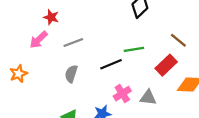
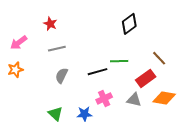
pink arrow: (39, 40) -> (19, 43), moved
gray line: (73, 43) -> (57, 49), moved
gray triangle: (148, 98) -> (134, 100), moved

